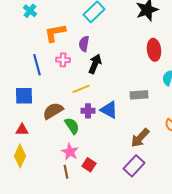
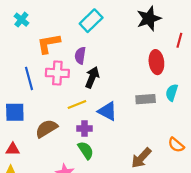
pink cross: (63, 60) -> (57, 73), size x1.5
gray rectangle: (139, 95) -> (146, 99), moved
blue triangle: (109, 110) -> (107, 111), moved
green semicircle: (72, 126) -> (86, 150), moved

